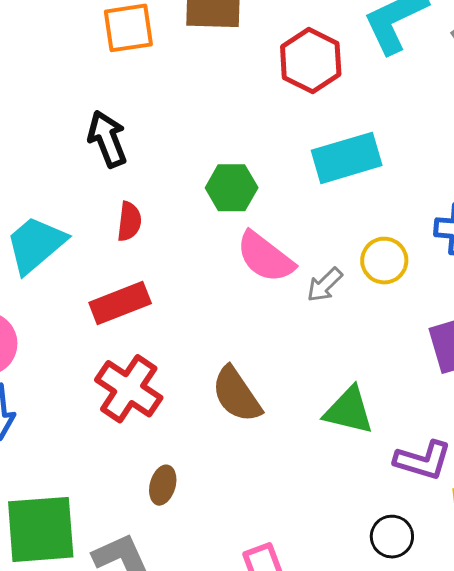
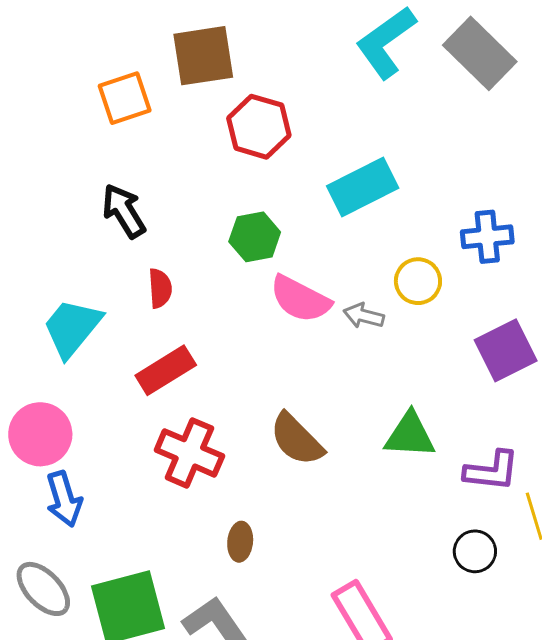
red hexagon: (311, 60) -> (259, 127), moved
gray arrow: (325, 285) -> (364, 316), turned 69

